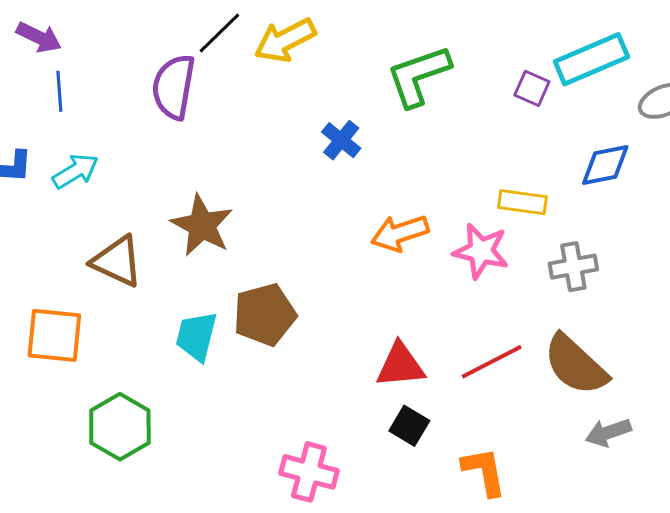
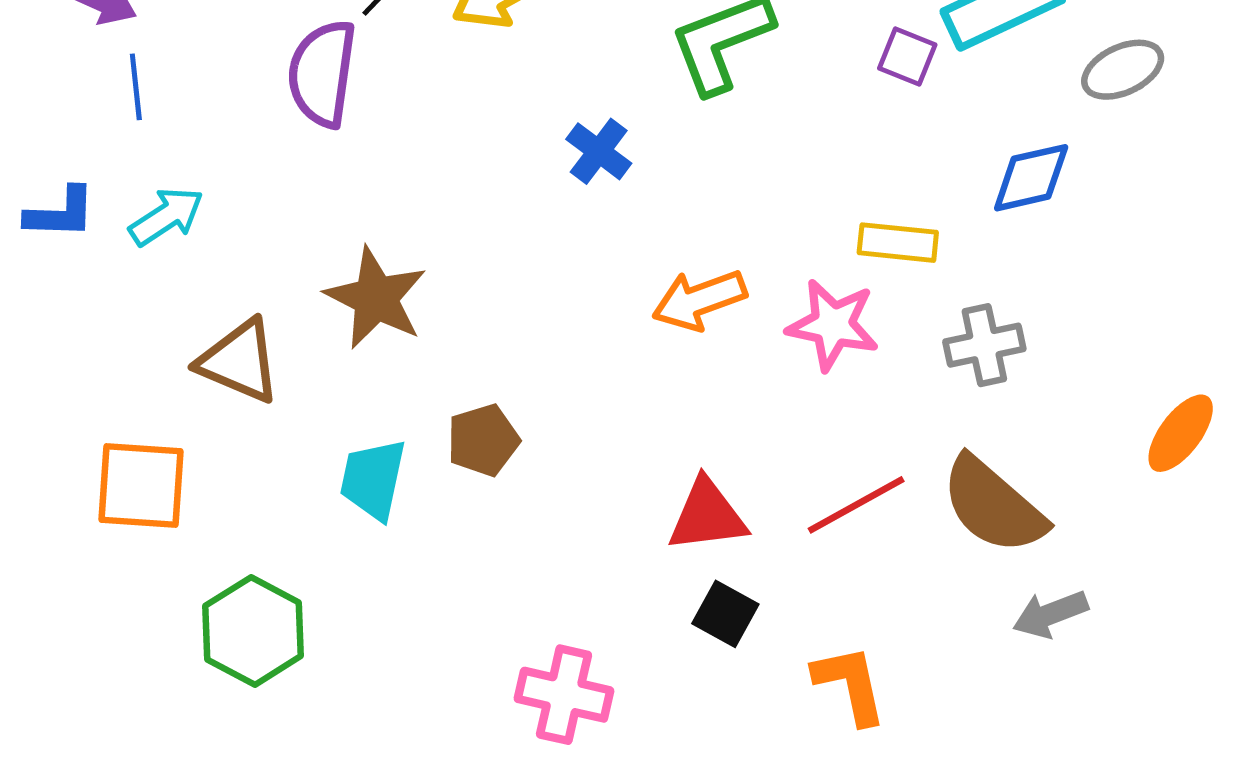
brown pentagon: (265, 315) -> (483, 440), size x0.7

